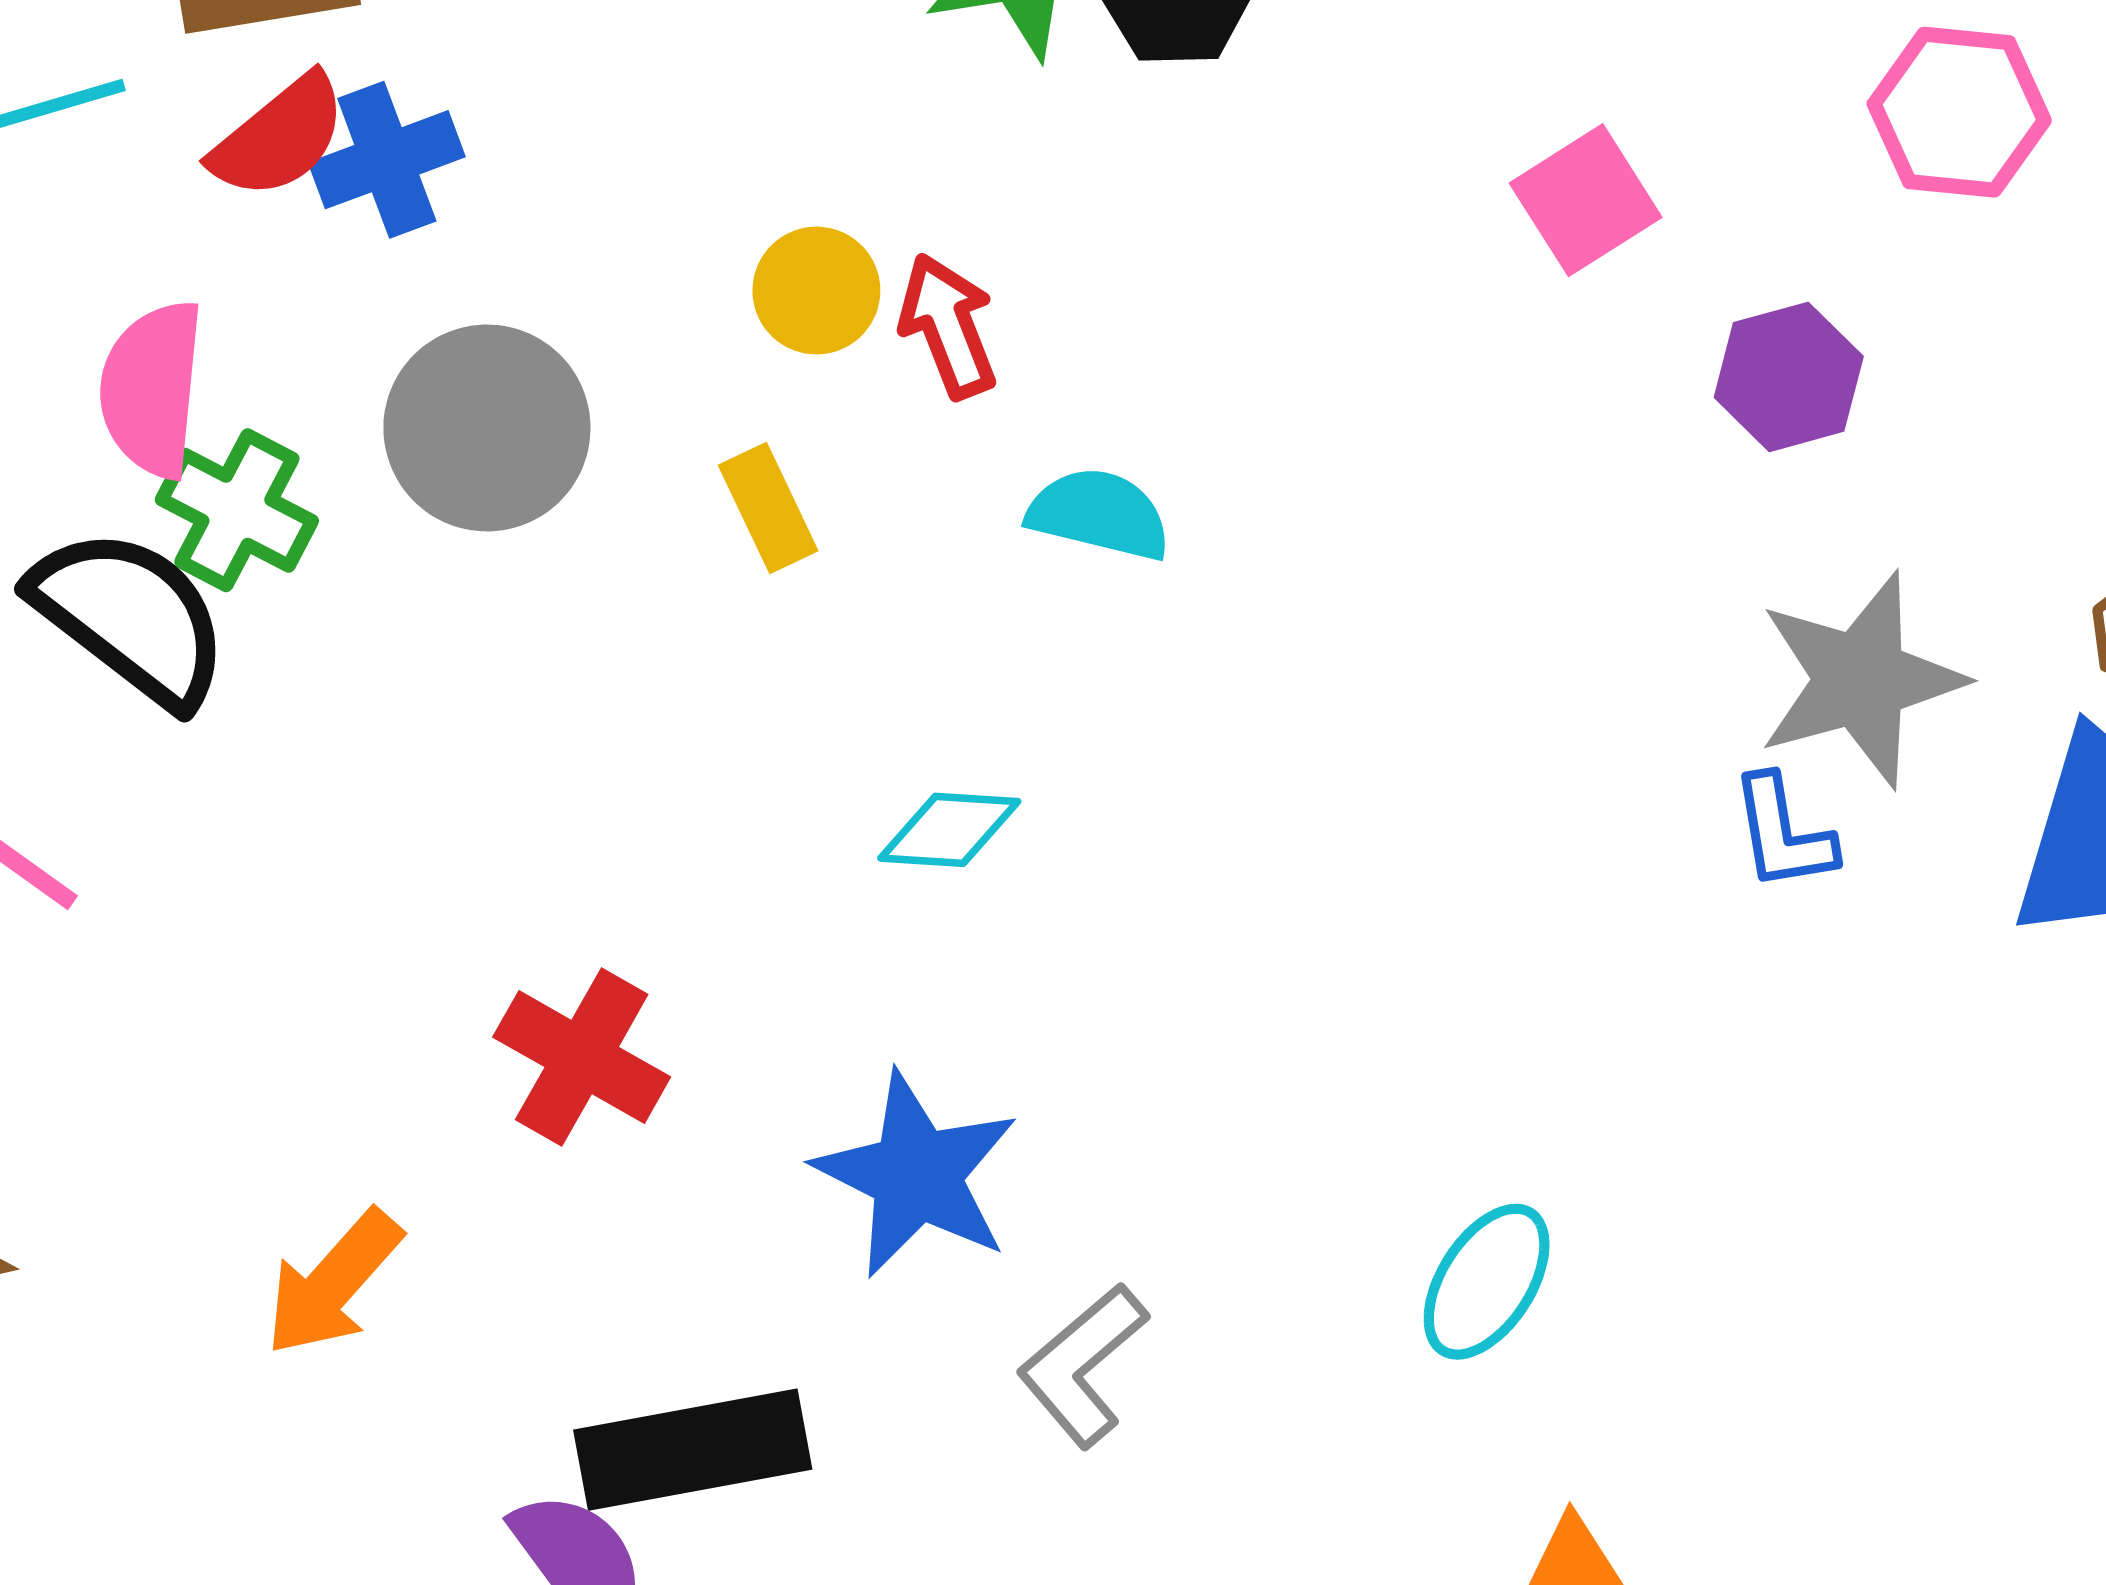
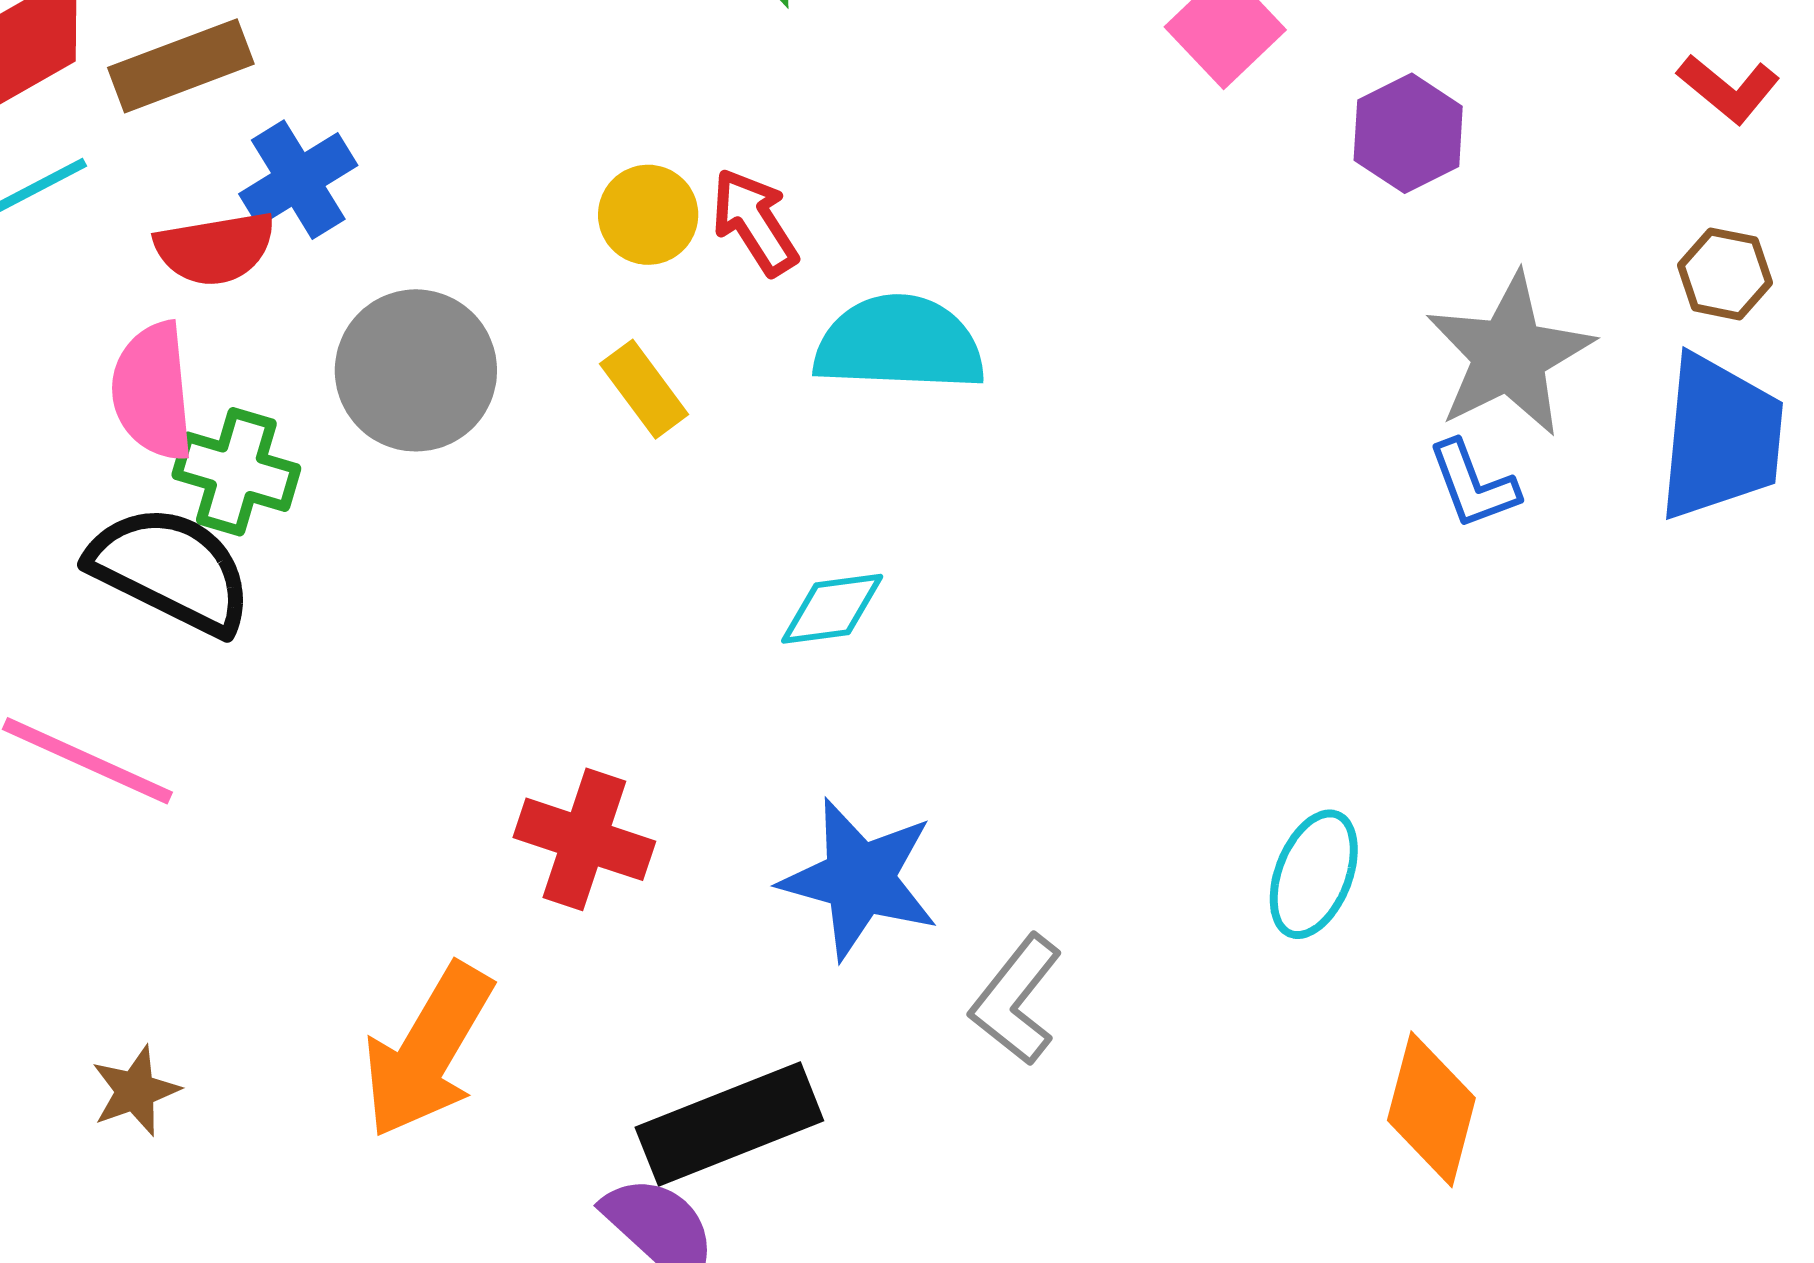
red semicircle: (279, 137) -> (215, 248), moved, turned 41
cyan semicircle: (1099, 514) -> (899, 344), size x1.5
orange arrow: (333, 1283) -> (428, 1051), size x1.4

